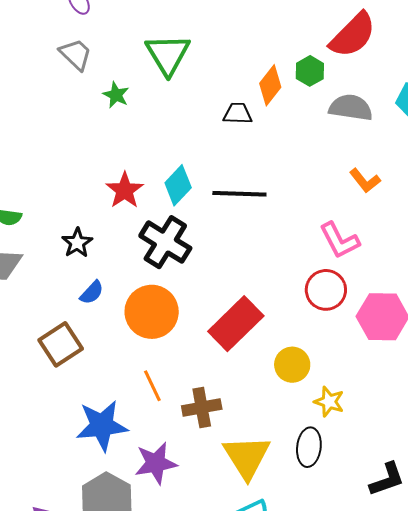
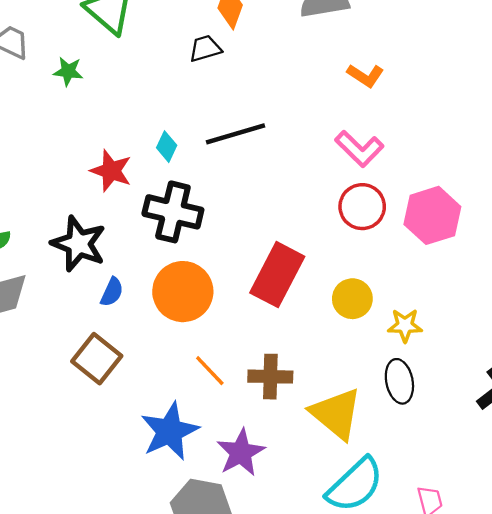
cyan diamond: (178, 185) -> (167, 147), size x0.7
black star: (77, 243) -> (79, 244), size x1.6
brown cross: (202, 407) -> (270, 377), turned 30

